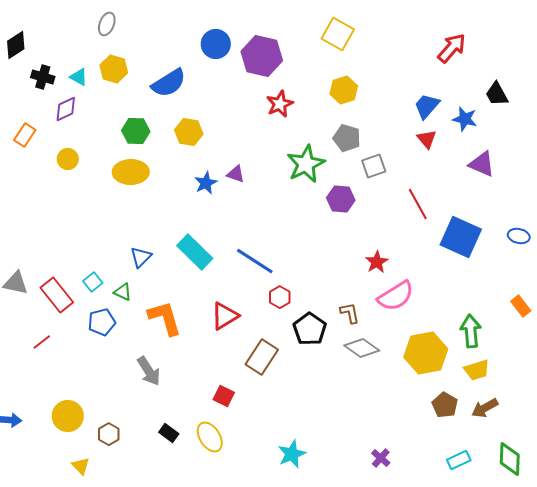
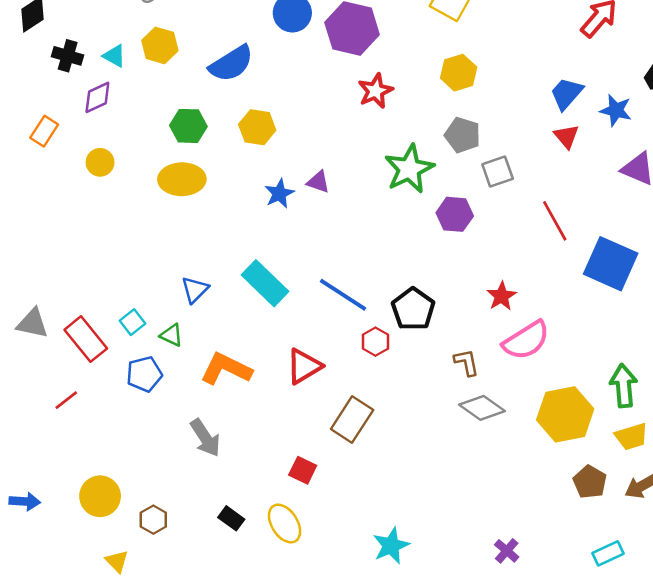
orange L-shape: (165, 318) -> (226, 369), turned -48
black pentagon: (310, 329) -> (413, 309), moved

